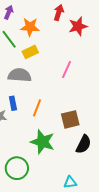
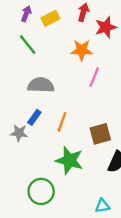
orange star: (30, 27) -> (82, 50), moved
yellow rectangle: (30, 52) -> (50, 18), moved
blue rectangle: (13, 103) -> (34, 117), turned 48

